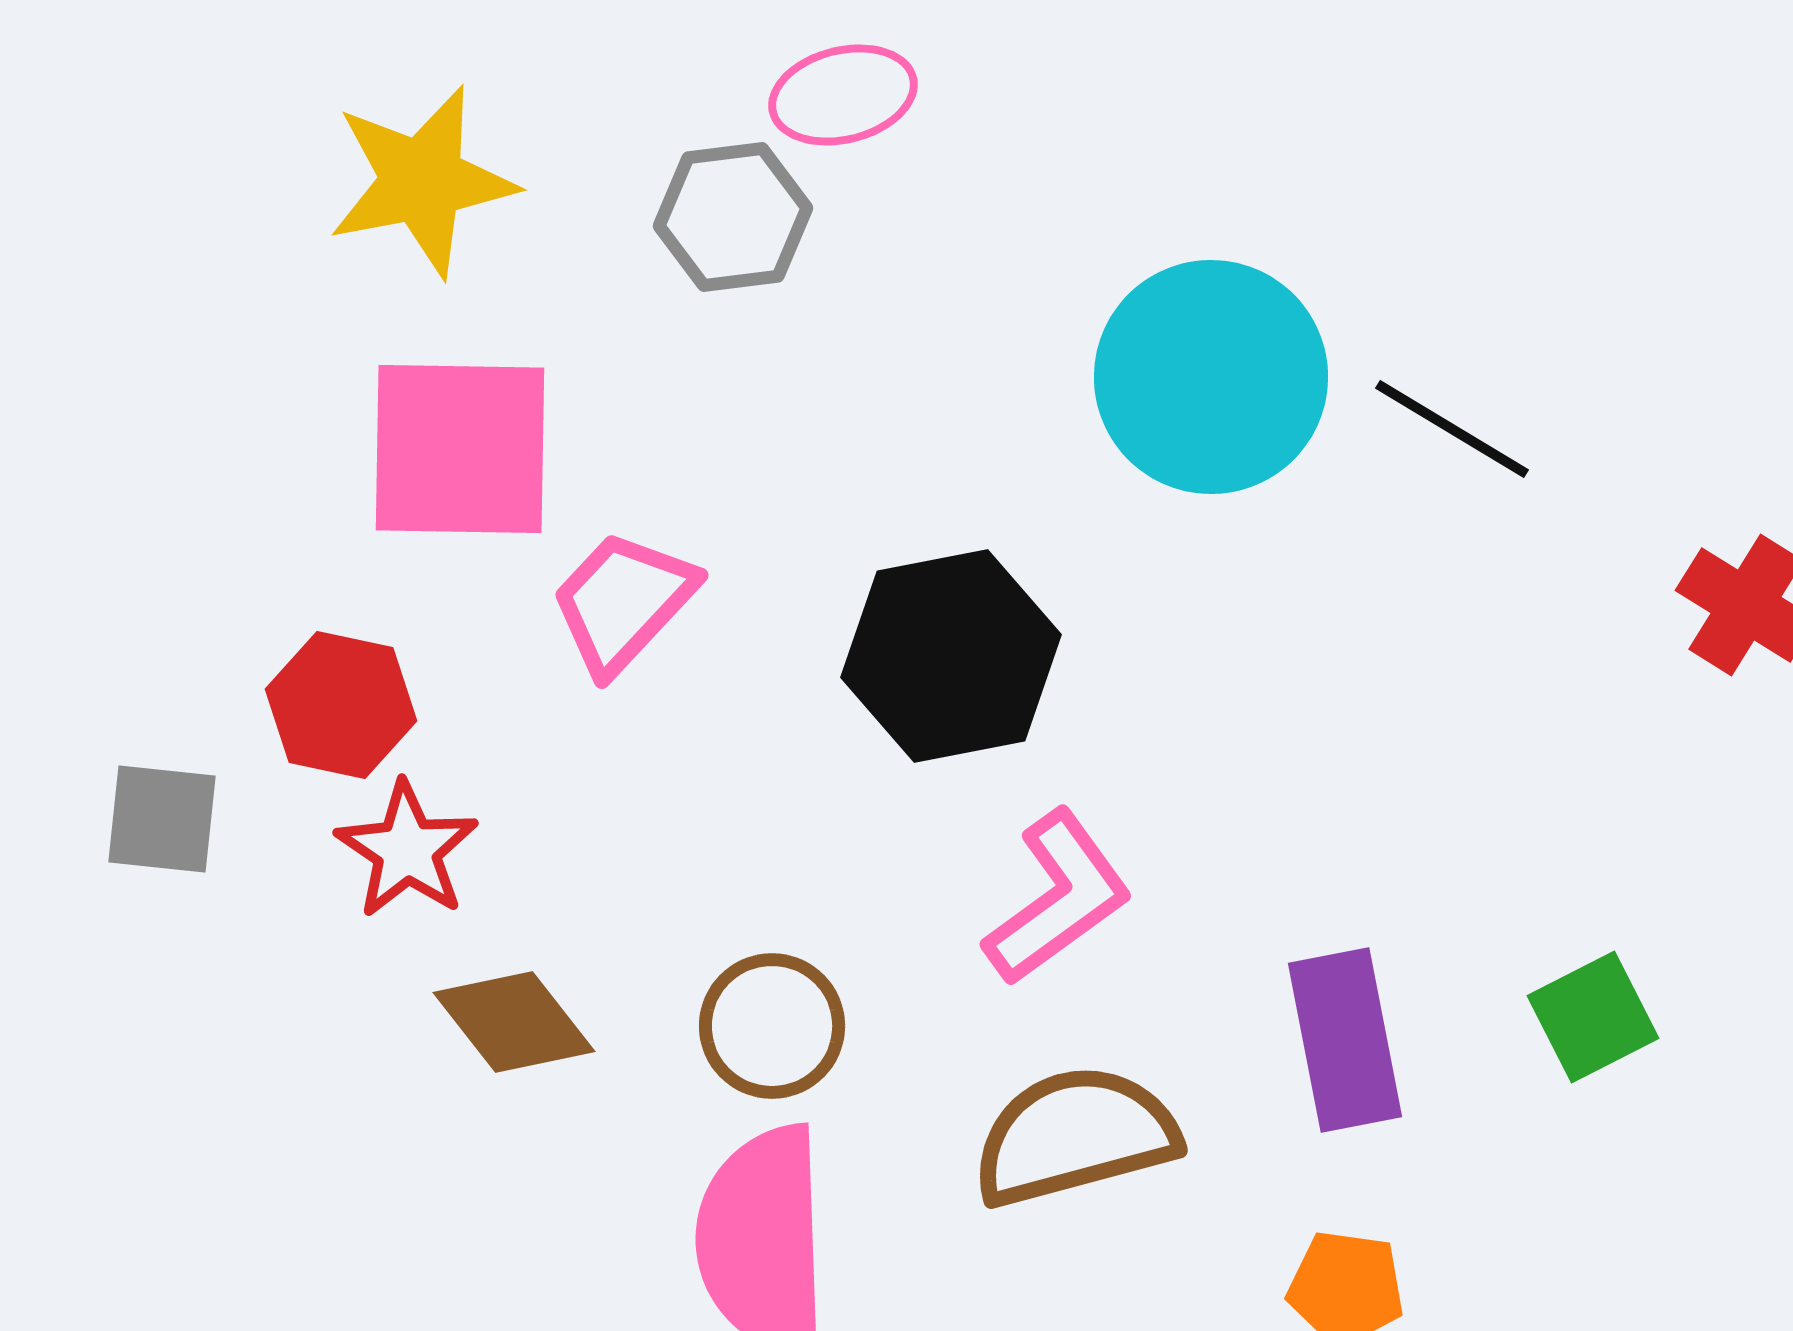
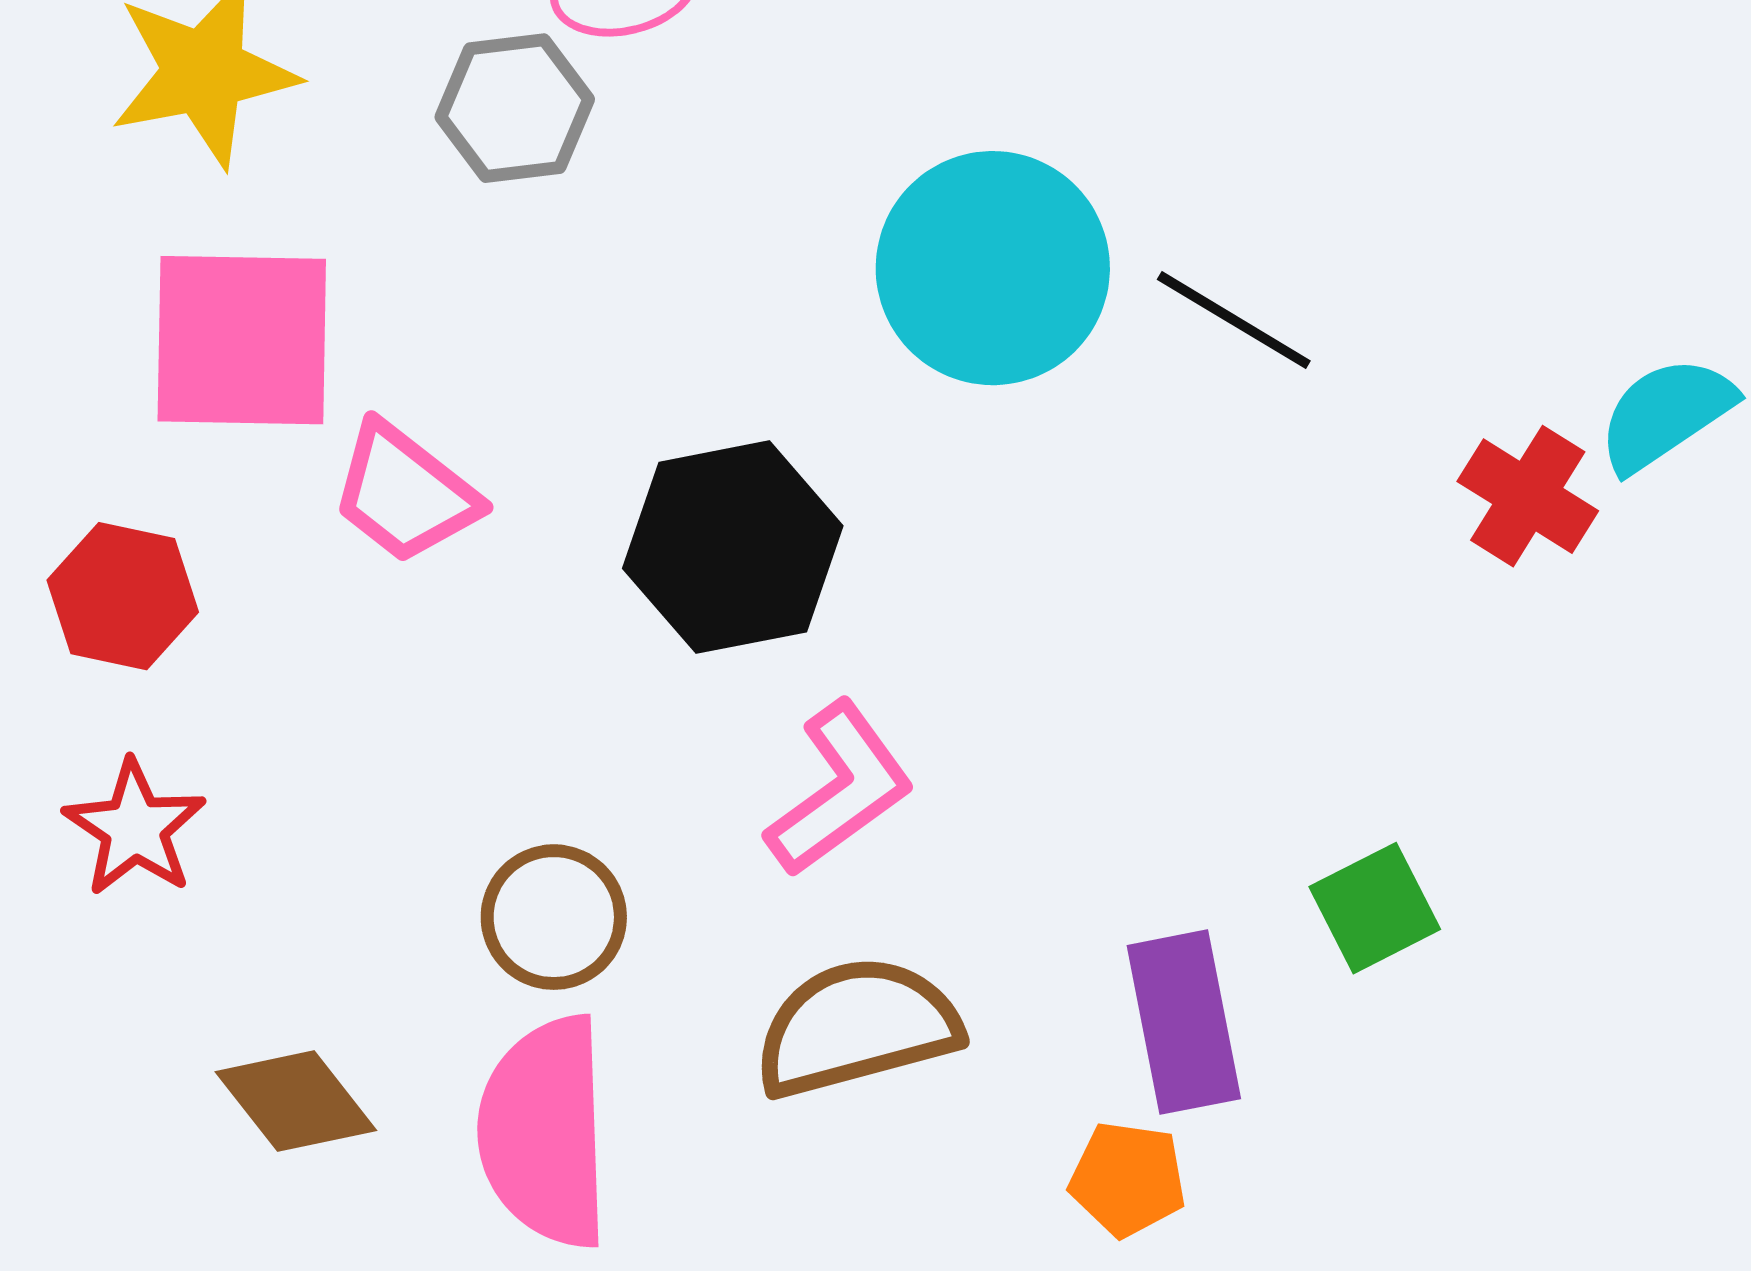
pink trapezoid: (623, 602) -> (405, 493), turned -95
red star: (407, 850) -> (135, 828), moved
brown diamond: (514, 1022) -> (296, 1101), moved
purple rectangle: (1345, 1040) -> (1184, 1022), moved

